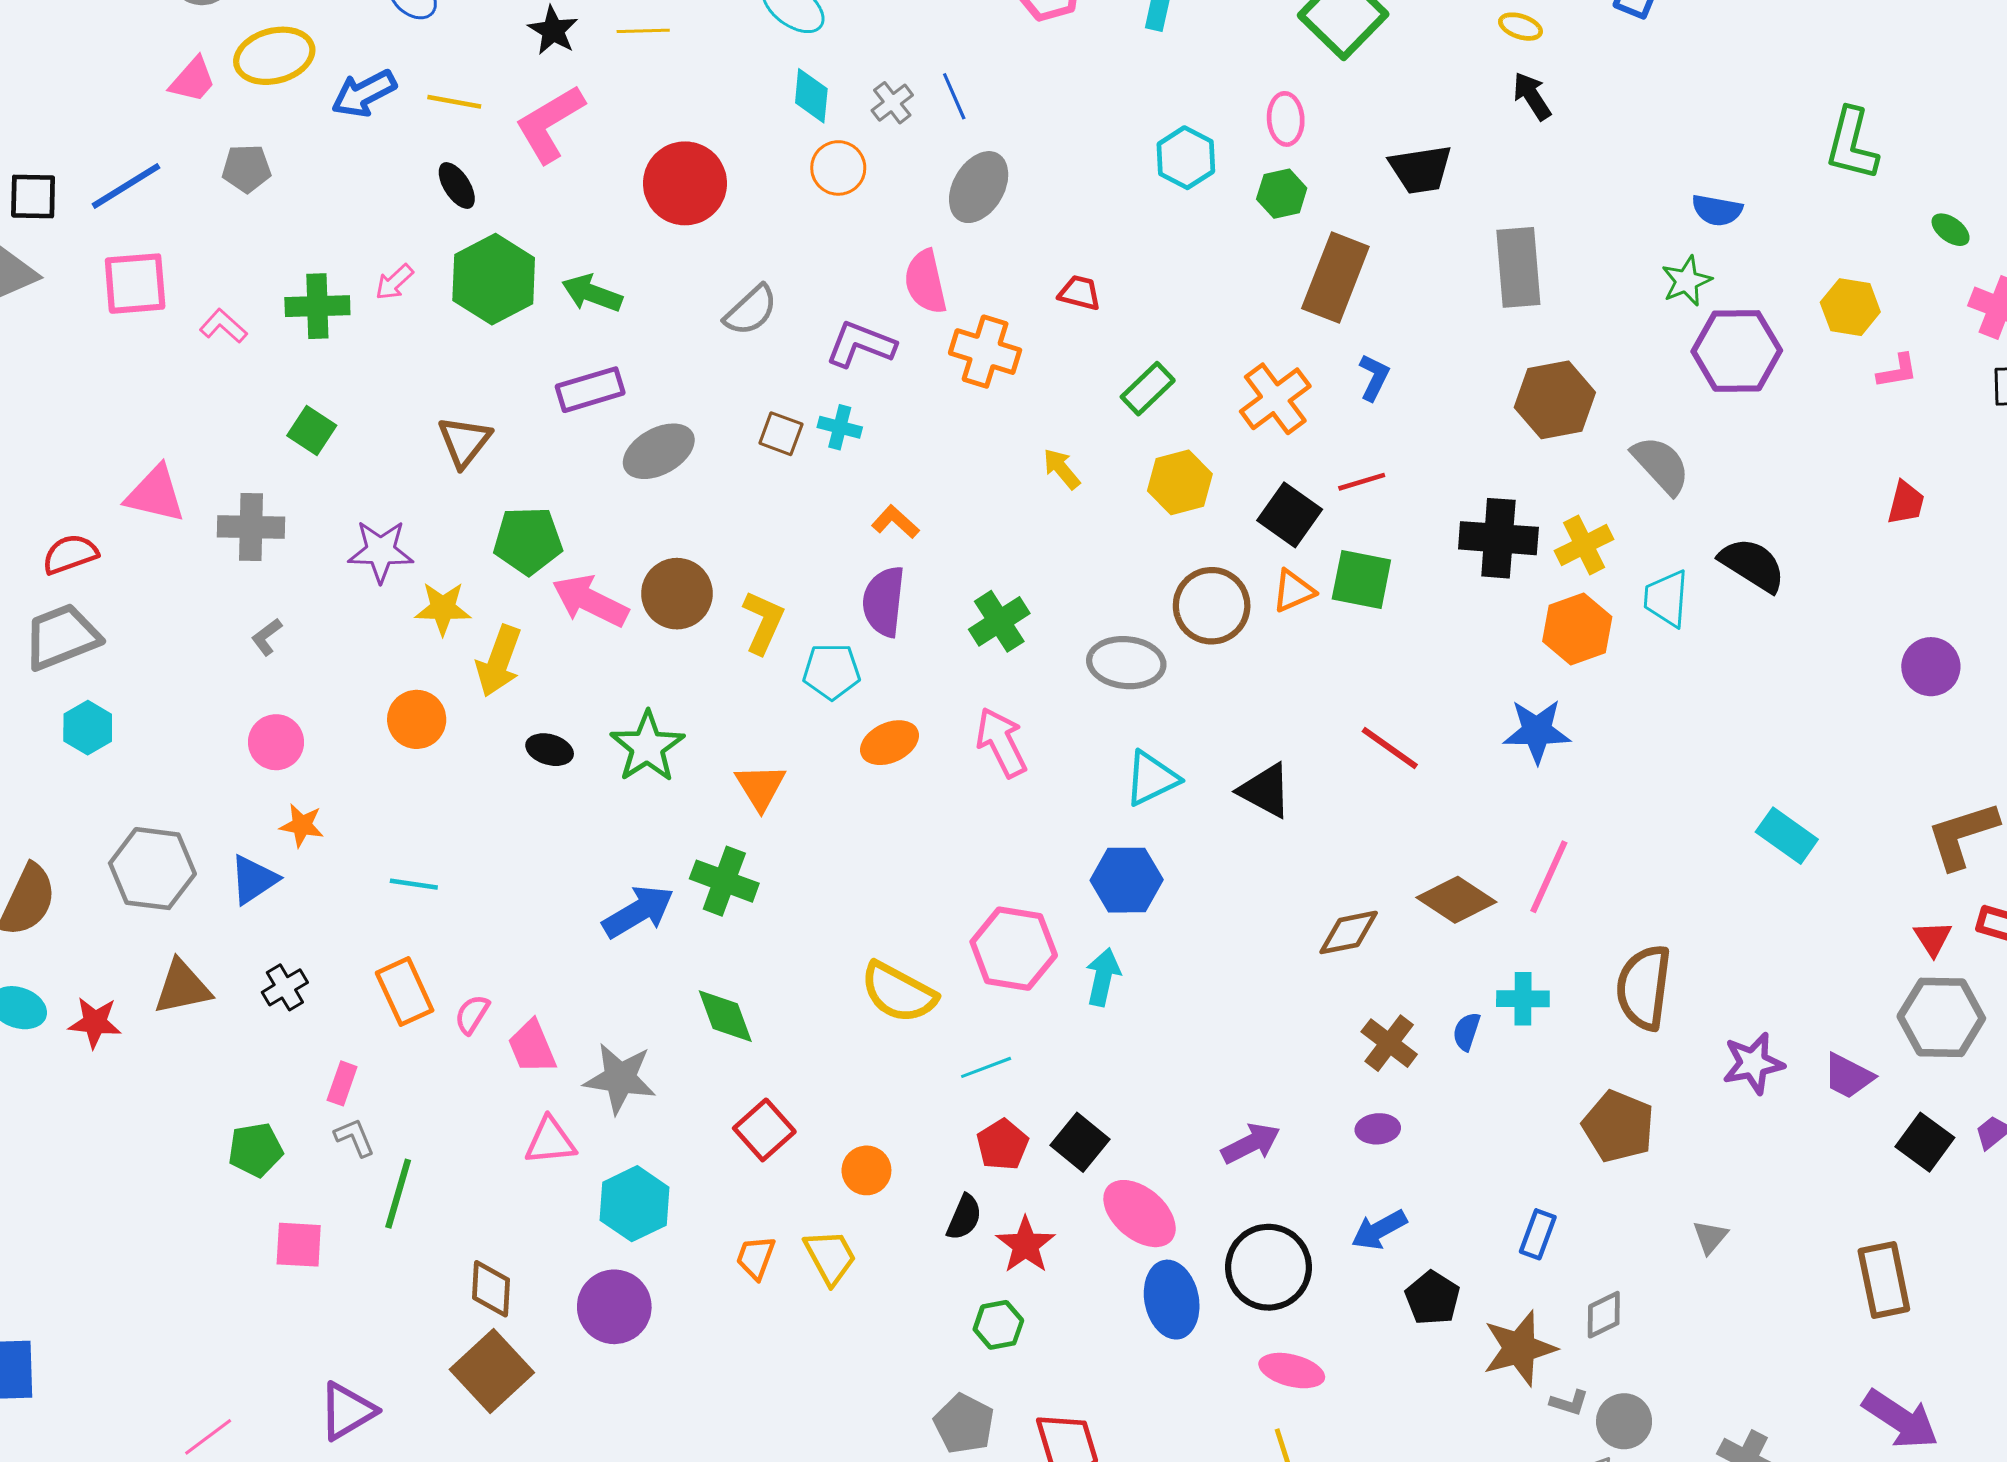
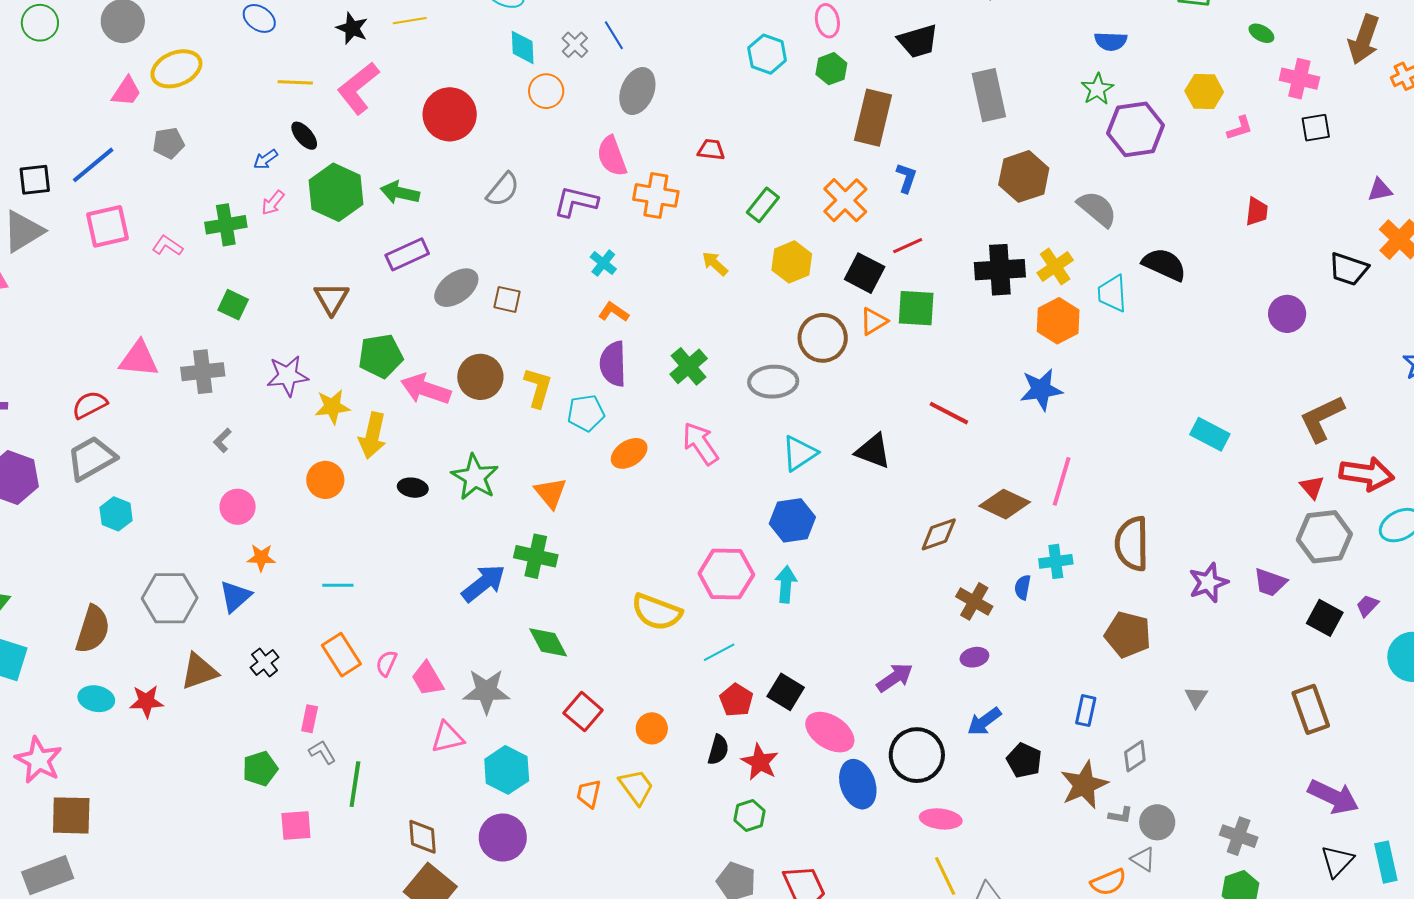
blue arrow: (364, 94) -> (266, 159), moved, size x0.6
cyan cross: (840, 427) -> (603, 263), moved, turned 32
brown square: (781, 434) -> (507, 299), moved

